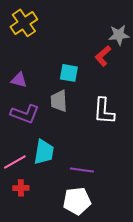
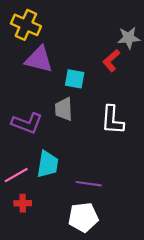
yellow cross: (24, 23) -> (26, 25), turned -32
purple triangle: (19, 80) -> (39, 59), moved, size x1.6

